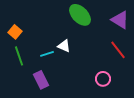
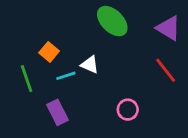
orange square: (15, 32) -> (49, 52), moved
pink circle: (103, 79) -> (128, 110), moved

